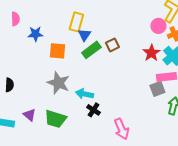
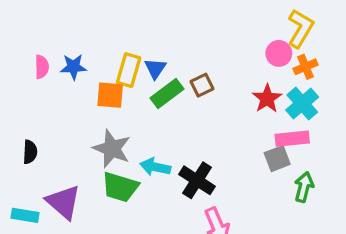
pink semicircle: (15, 19) -> (42, 67), moved
yellow rectangle: (76, 22) -> (129, 70), moved
black cross: (93, 110) -> (197, 180), moved, size x1.5
purple triangle: (29, 115) -> (63, 202), size x1.6
green trapezoid: (55, 119) -> (120, 187), moved

